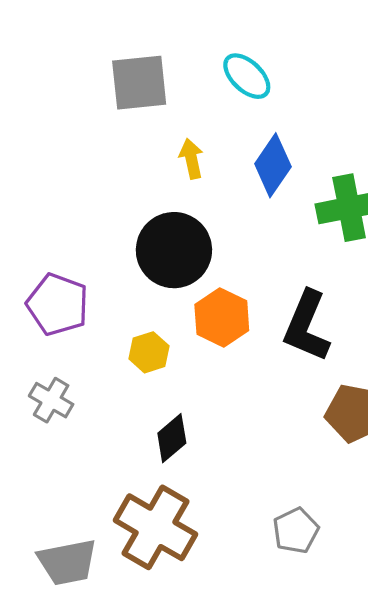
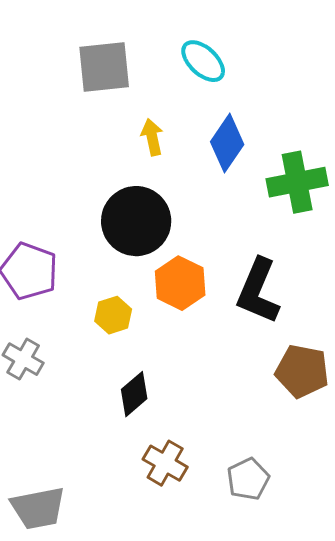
brown cross: (155, 527) -> (165, 463), moved, size x0.6

